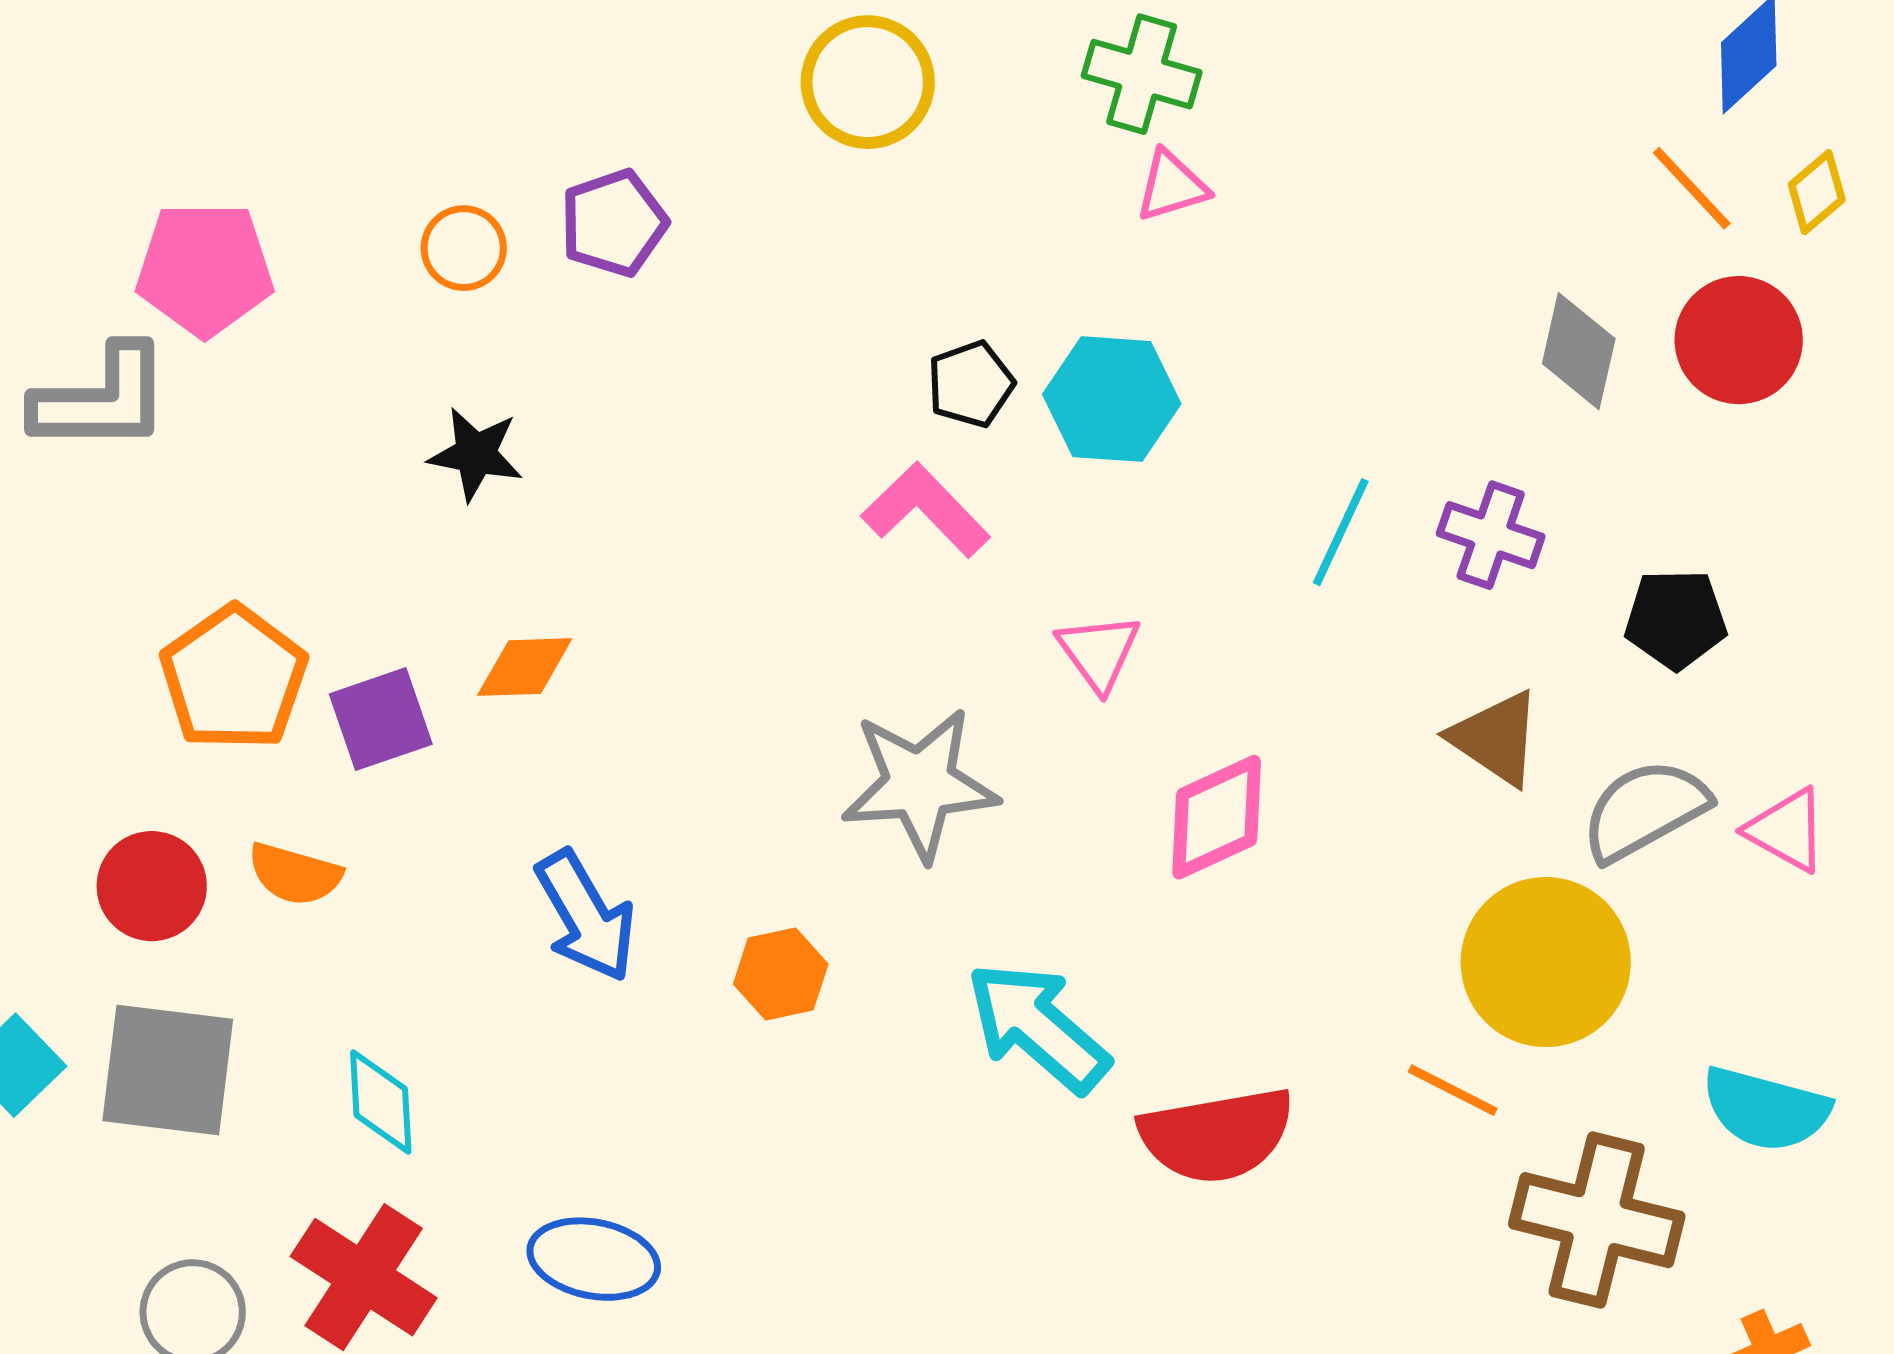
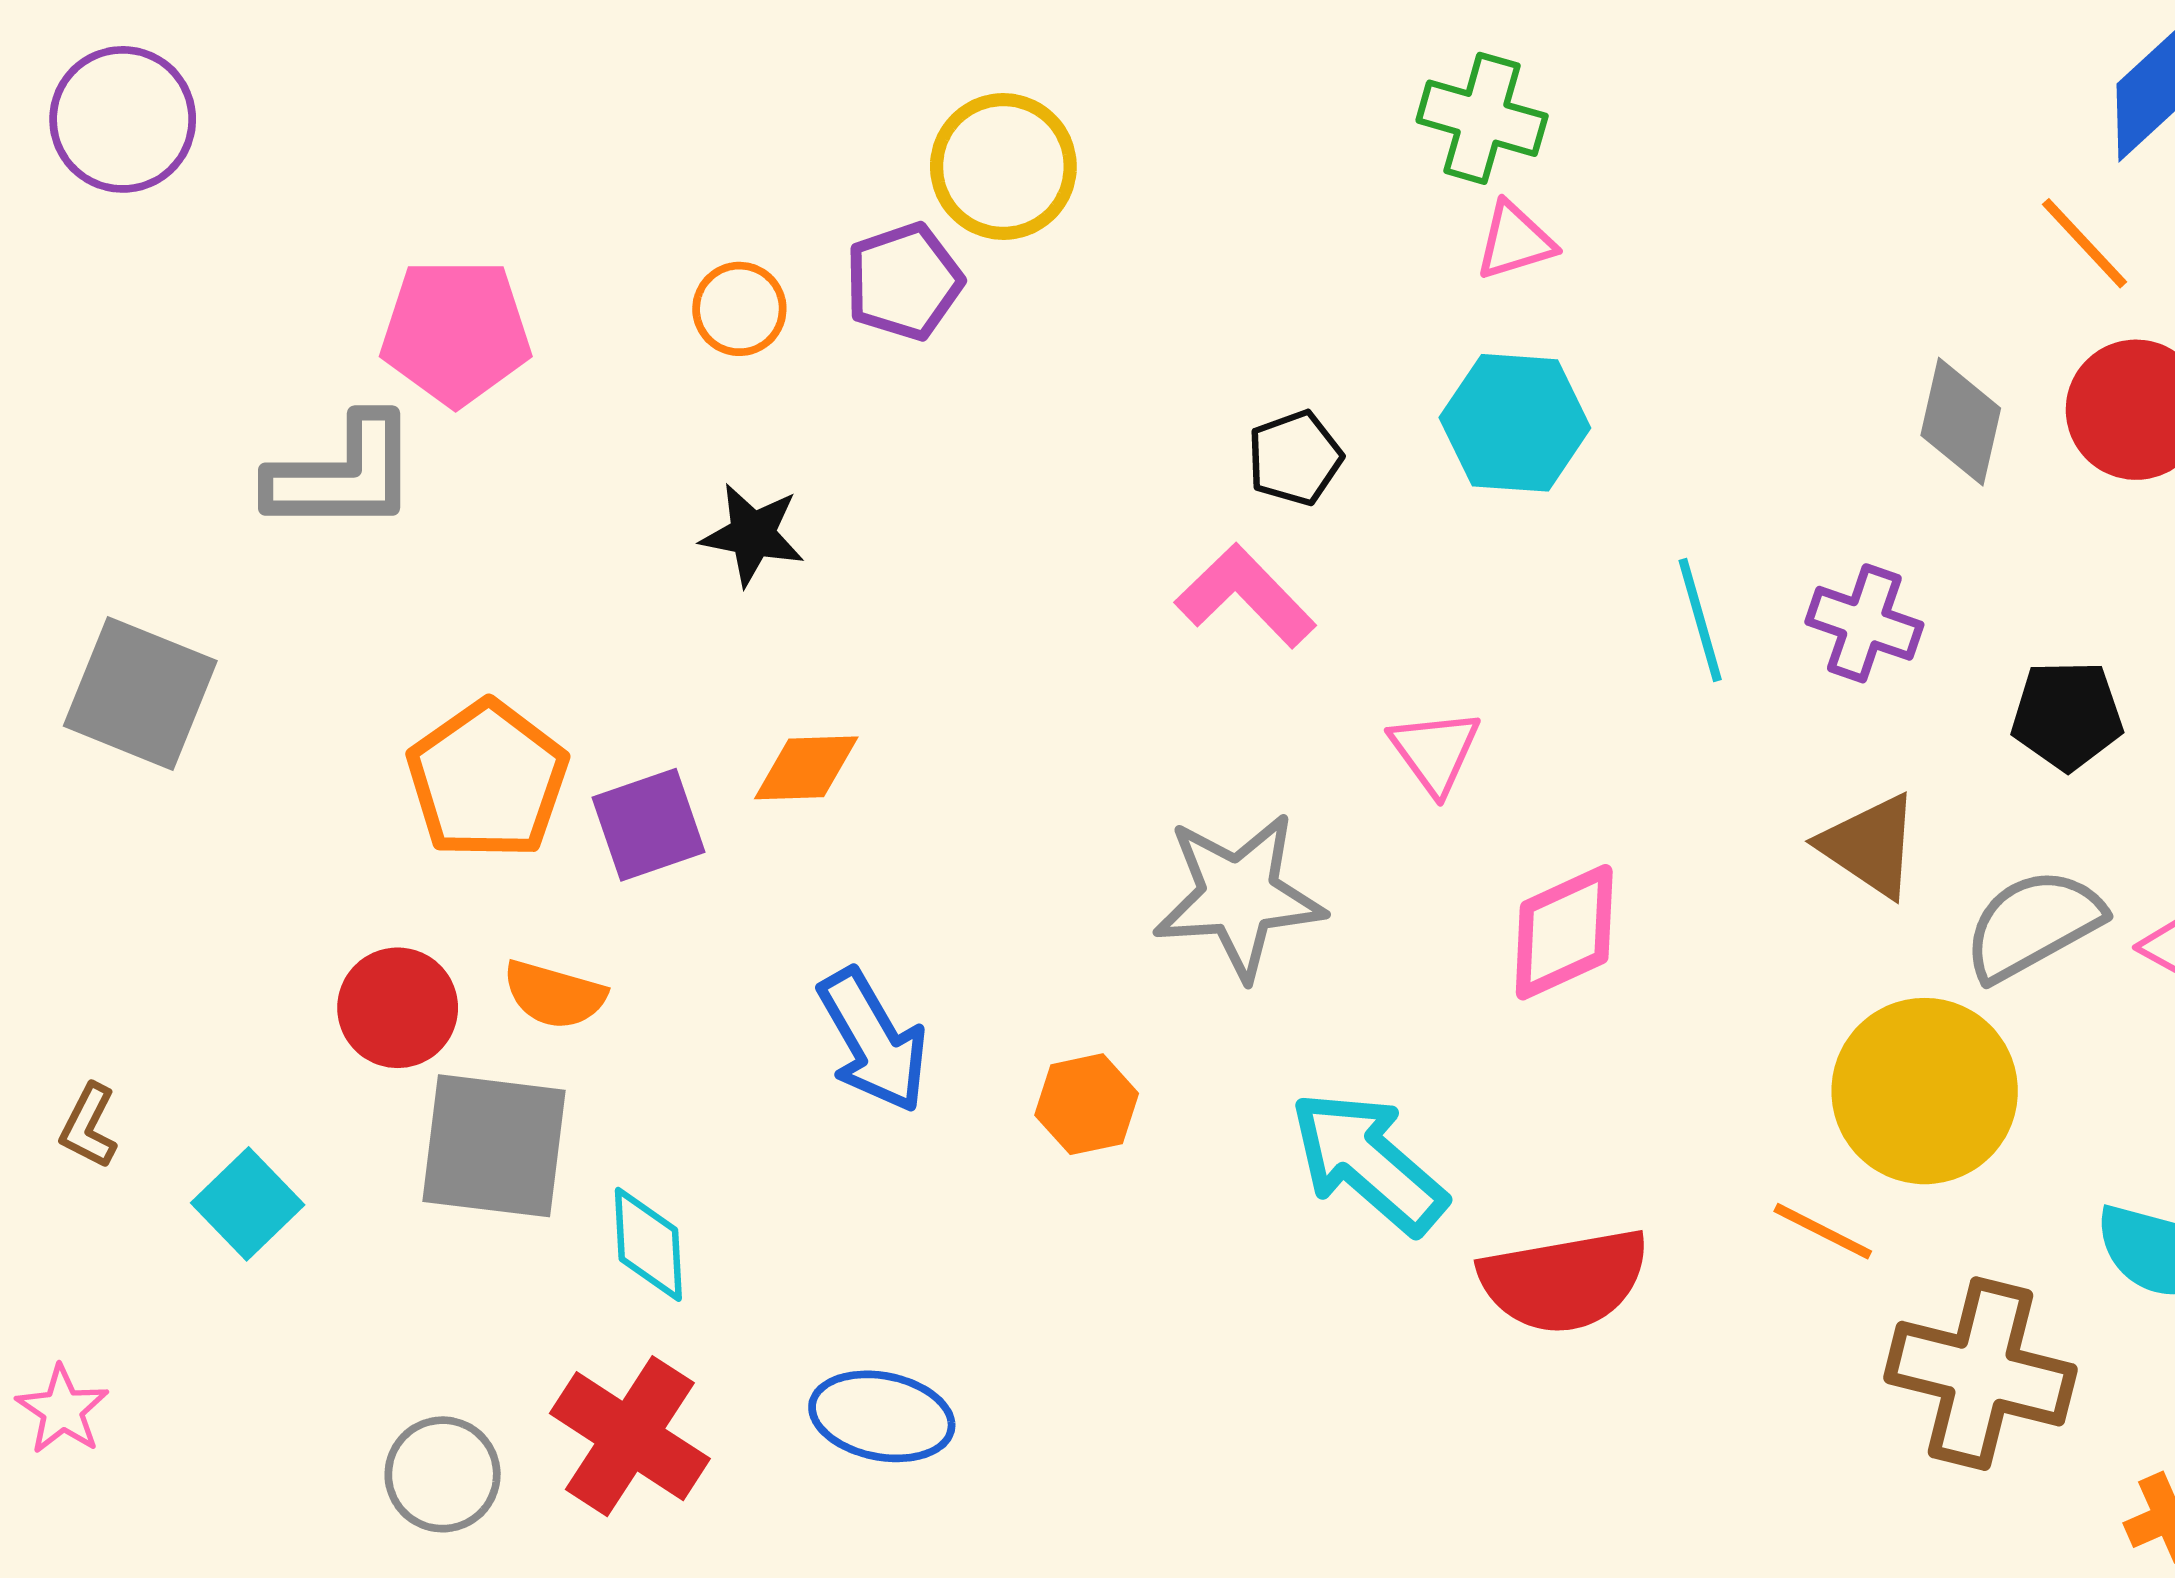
yellow circle: (868, 82) -> (1003, 167), moved
cyan hexagon: (1112, 399) -> (1515, 423), moved
cyan line: (1341, 532) -> (1700, 620), turned -41
gray square: (168, 1070) -> (494, 1146), moved

